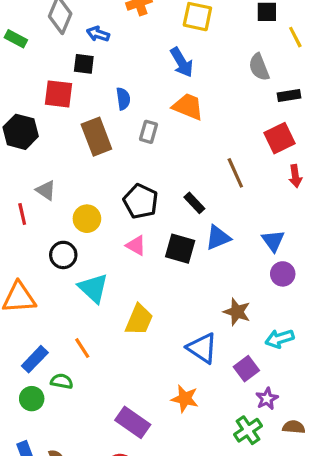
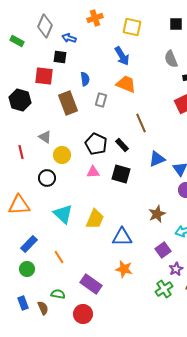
brown line: (235, 173) -> (141, 123), moved
gray triangle: (46, 190) -> (45, 137), moved
black rectangle: (194, 203) -> (122, 145), moved
blue triangle: (218, 238) -> (157, 159), moved
pink triangle: (136, 245) -> (93, 172), turned -32
cyan triangle: (93, 288) -> (63, 214), moved
brown star: (237, 312) -> (157, 214), turned 30
orange line: (82, 348) -> (59, 257), moved
blue triangle: (202, 348) -> (122, 237), moved, turned -35
green semicircle: (62, 381) -> (58, 294), moved

